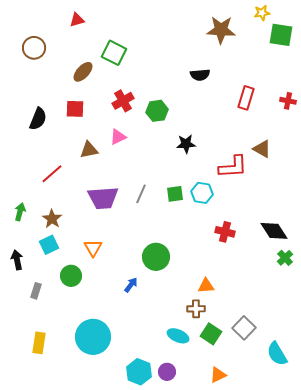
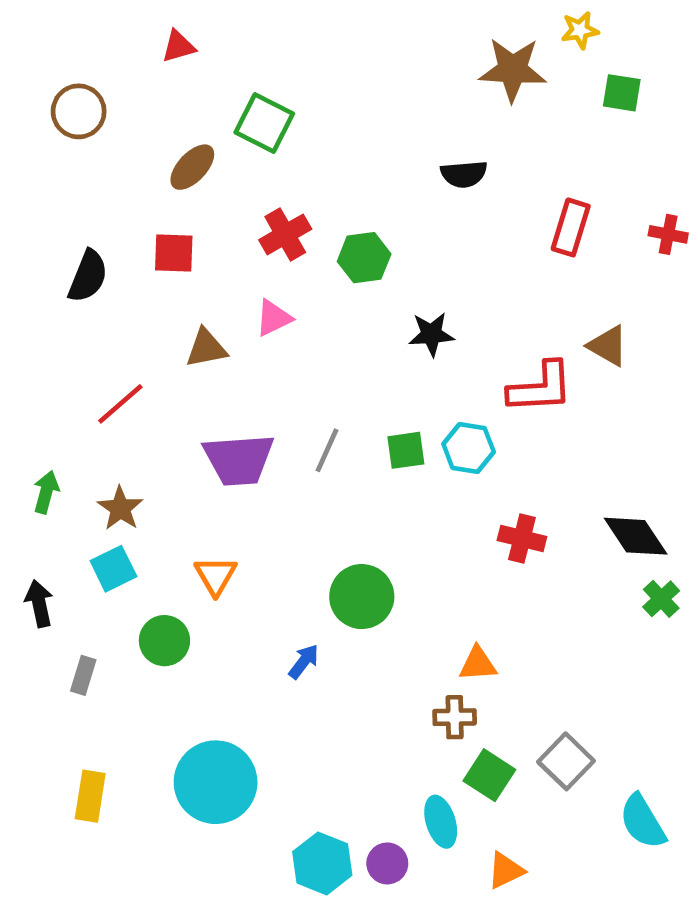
yellow star: (262, 13) -> (580, 30), moved
green square: (281, 35) -> (622, 93), moved, size x0.7
cyan ellipse: (178, 336) -> (441, 822), moved, turned 50

